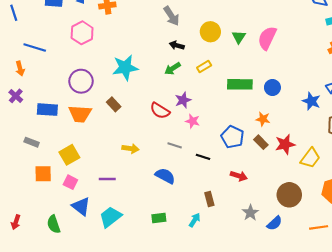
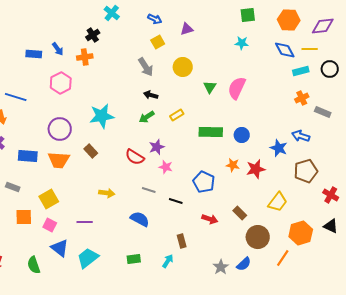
yellow circle: (210, 32) -> (183, 67), moved
brown rectangle: (261, 142) -> (240, 213), moved
red star: (285, 144) -> (256, 169), moved
gray star: (250, 213) -> (221, 267), moved
orange line: (319, 227) -> (283, 258), moved, turned -48

